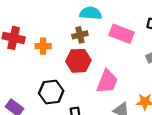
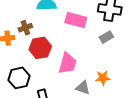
brown cross: (80, 35) -> (25, 28), moved

